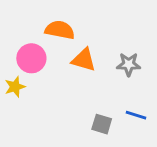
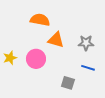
pink circle: (31, 58) -> (36, 59), moved
blue line: (136, 115) -> (88, 68), moved

